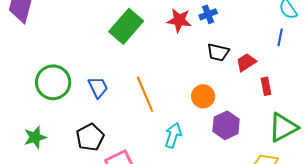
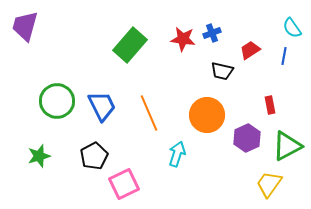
red trapezoid: (246, 62) -> (250, 50), moved
blue trapezoid: (98, 87) -> (102, 106), size x1.4
orange circle: (203, 96) -> (207, 115), size x1.5
purple hexagon: (226, 125) -> (247, 138), moved

